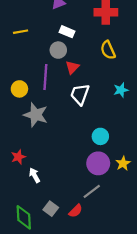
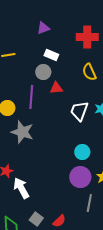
red triangle: (72, 67) -> (56, 88), turned 40
white trapezoid: (80, 94) -> (79, 111), moved
white arrow: (35, 175) -> (21, 188), size x1.5
gray line: (92, 191) -> (89, 203), moved, turned -42

